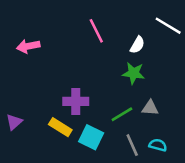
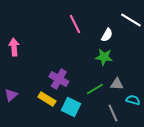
pink arrow: (28, 46) -> (14, 47), moved, turned 96
purple cross: (76, 101) -> (59, 79), turned 30
gray line: (132, 145) -> (113, 113), moved
cyan semicircle: (158, 145) -> (133, 100), moved

